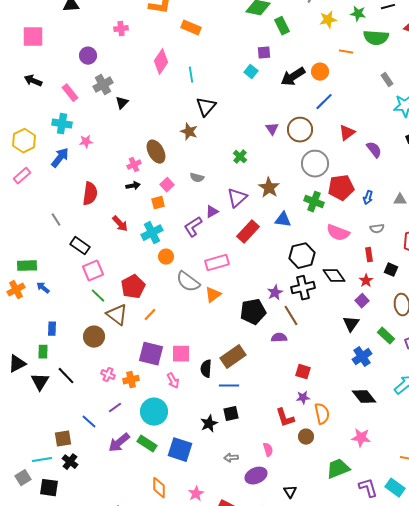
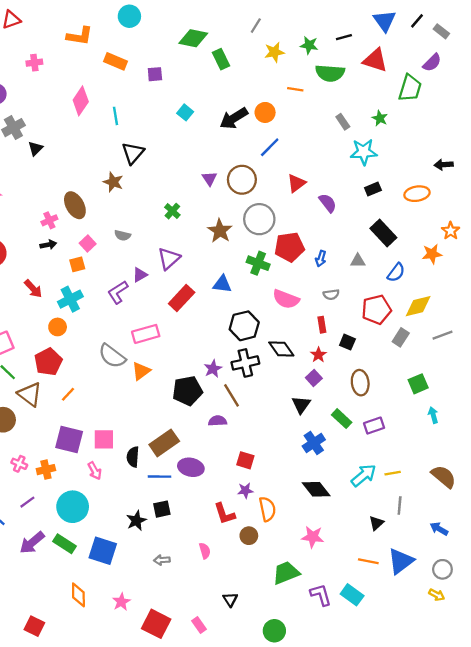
purple square: (264, 53) -> (155, 74), moved
brown star: (269, 188) -> (220, 231), moved
orange circle: (166, 257) -> (58, 327), moved
purple ellipse: (256, 476) -> (191, 467), moved, turned 35

